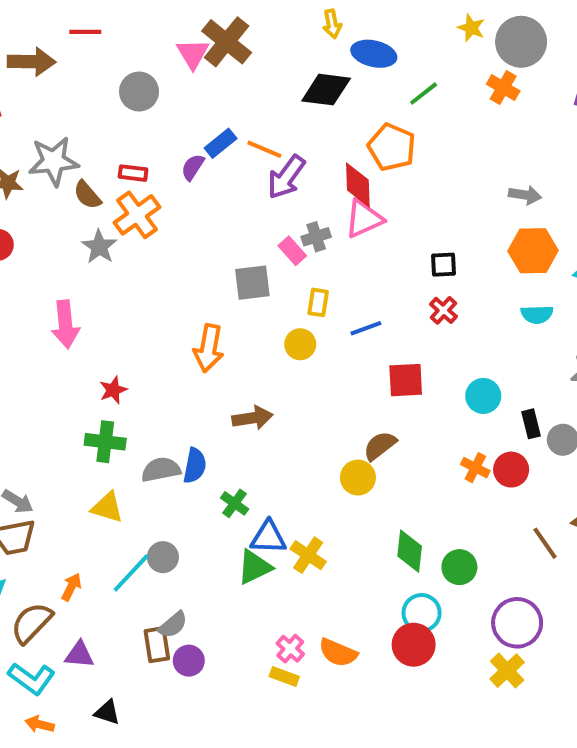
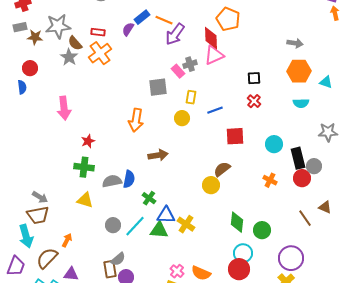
gray star: (99, 247) -> (69, 57), moved
black rectangle: (531, 424) -> (298, 158), size x1.5
red circle: (511, 470) -> (302, 178), moved
green triangle: (254, 567) -> (159, 230), turned 30
cyan line: (131, 573) -> (135, 226), moved

